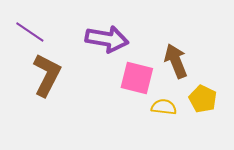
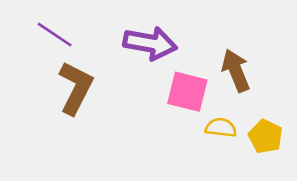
yellow pentagon: (203, 99) -> (266, 136), moved

